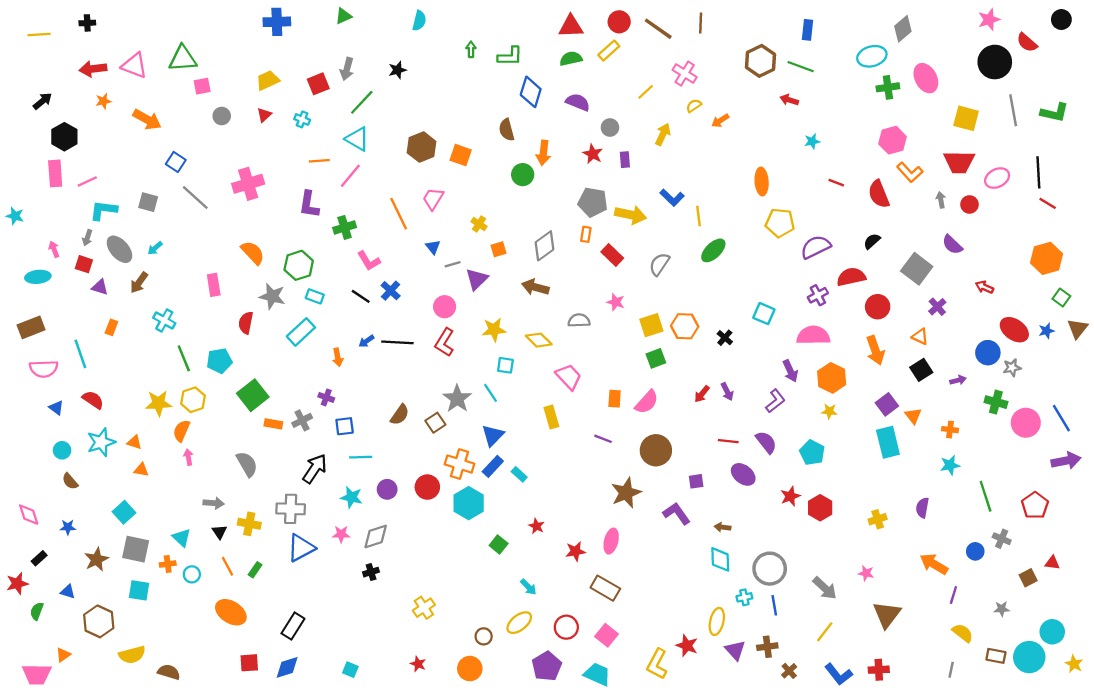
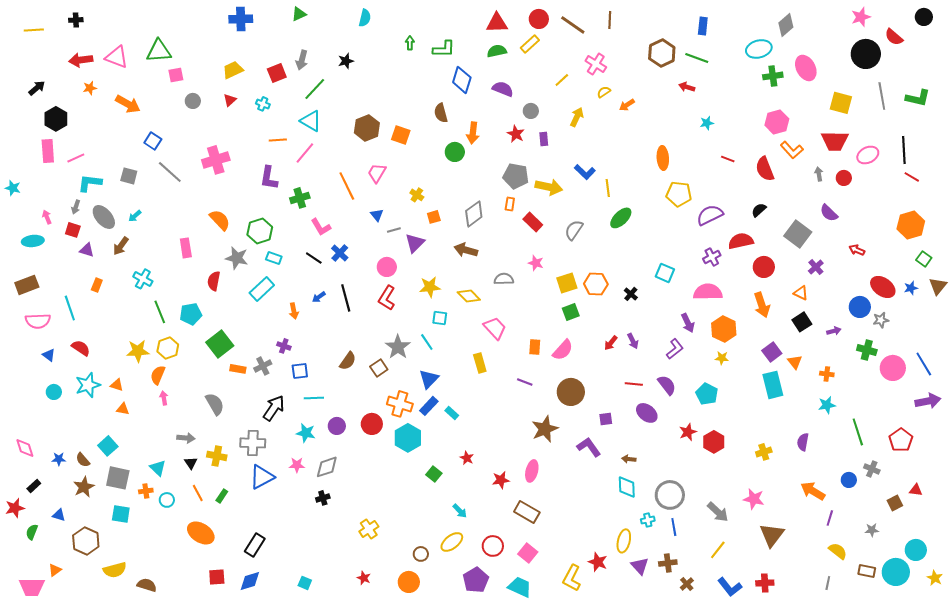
black line: (397, 342) -> (346, 298), turned 72
brown semicircle: (70, 481) -> (83, 460), moved
pink star: (866, 573) -> (754, 499), size x1.5

